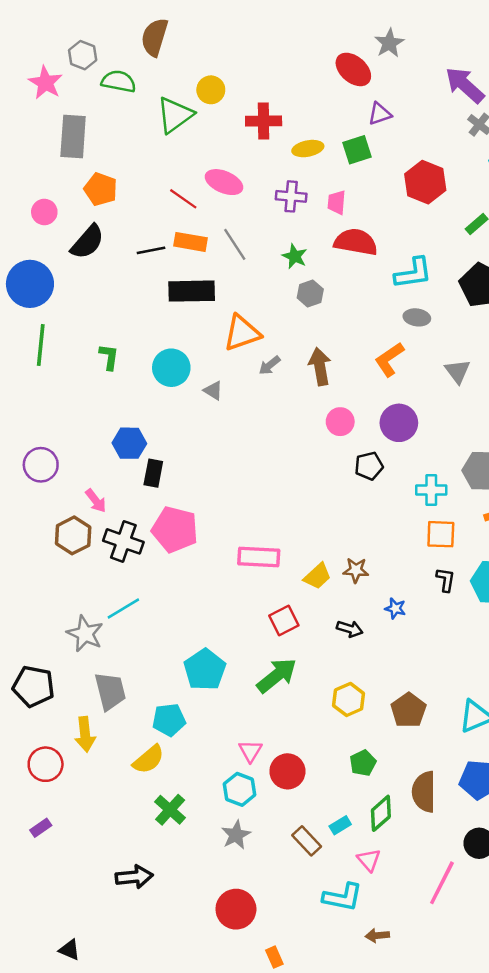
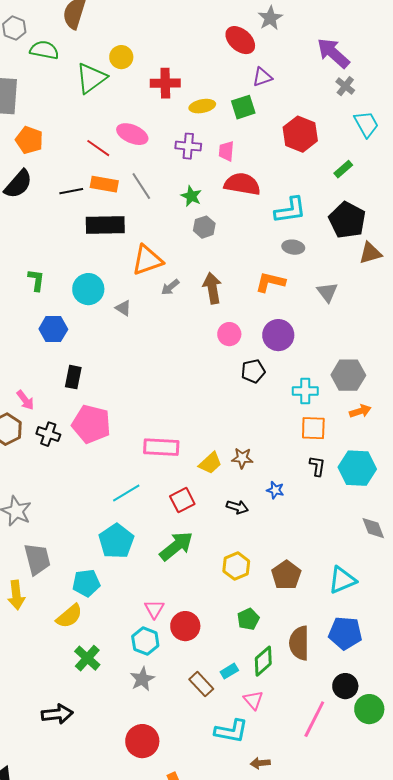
orange L-shape: (389, 359) -> (270, 282), turned 48
blue hexagon: (129, 443) -> (53, 329), moved
black cross: (123, 541) -> (48, 434), size x0.7
cyan line: (123, 608) -> (126, 493), moved

